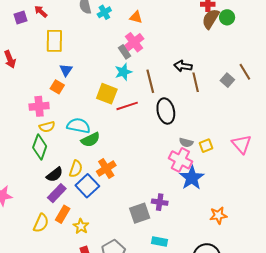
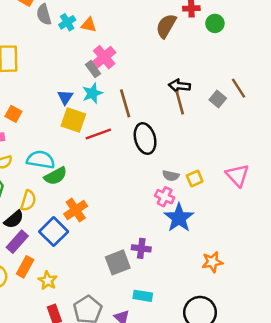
orange triangle: (136, 17) -> (89, 25), moved
brown semicircle: (211, 19) -> (166, 26), moved
black arrow: (183, 66) -> (179, 86), moved
blue triangle: (66, 70) -> (65, 97), moved
pink cross: (180, 160) -> (165, 197), size x0.7
yellow semicircle: (76, 169) -> (28, 201), moved

